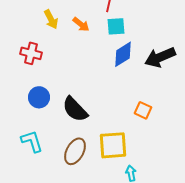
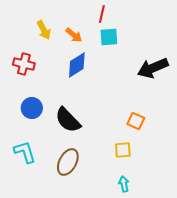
blue diamond: (123, 54) -> (77, 65), moved
yellow square: (113, 145) -> (123, 150), moved, size x0.6

